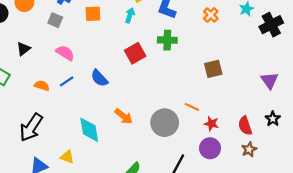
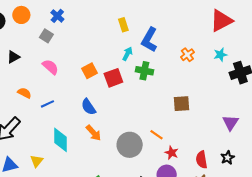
orange square: (93, 14) -> (89, 71), moved, turned -35
cyan arrow: (130, 15) -> (127, 54), moved
blue semicircle: (99, 78) -> (88, 107), moved
blue line: (67, 81) -> (47, 104), moved
yellow triangle: (67, 157) -> (37, 161), turned 40

